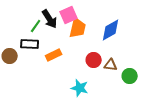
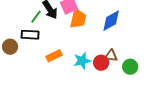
orange rectangle: (54, 55) -> (54, 56), moved
red circle: (94, 60) -> (101, 63), moved
cyan star: (80, 88) -> (82, 61), moved, turned -30

